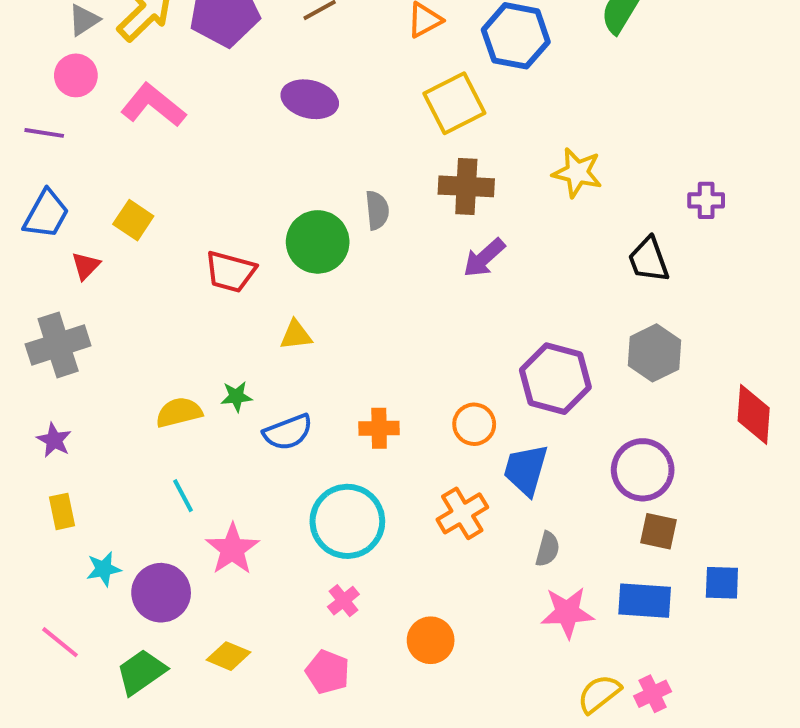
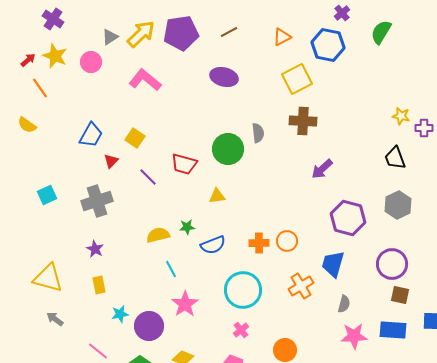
pink circle: (76, 75) -> (91, 62), moved
purple line: (44, 133) -> (148, 177), moved, turned 36
yellow star: (577, 173) -> (401, 116), moved, size x0.7
purple arrow: (484, 258) -> (322, 169), moved
orange circle: (474, 424) -> (287, 241), moved
cyan line: (183, 496) -> (171, 269), moved

